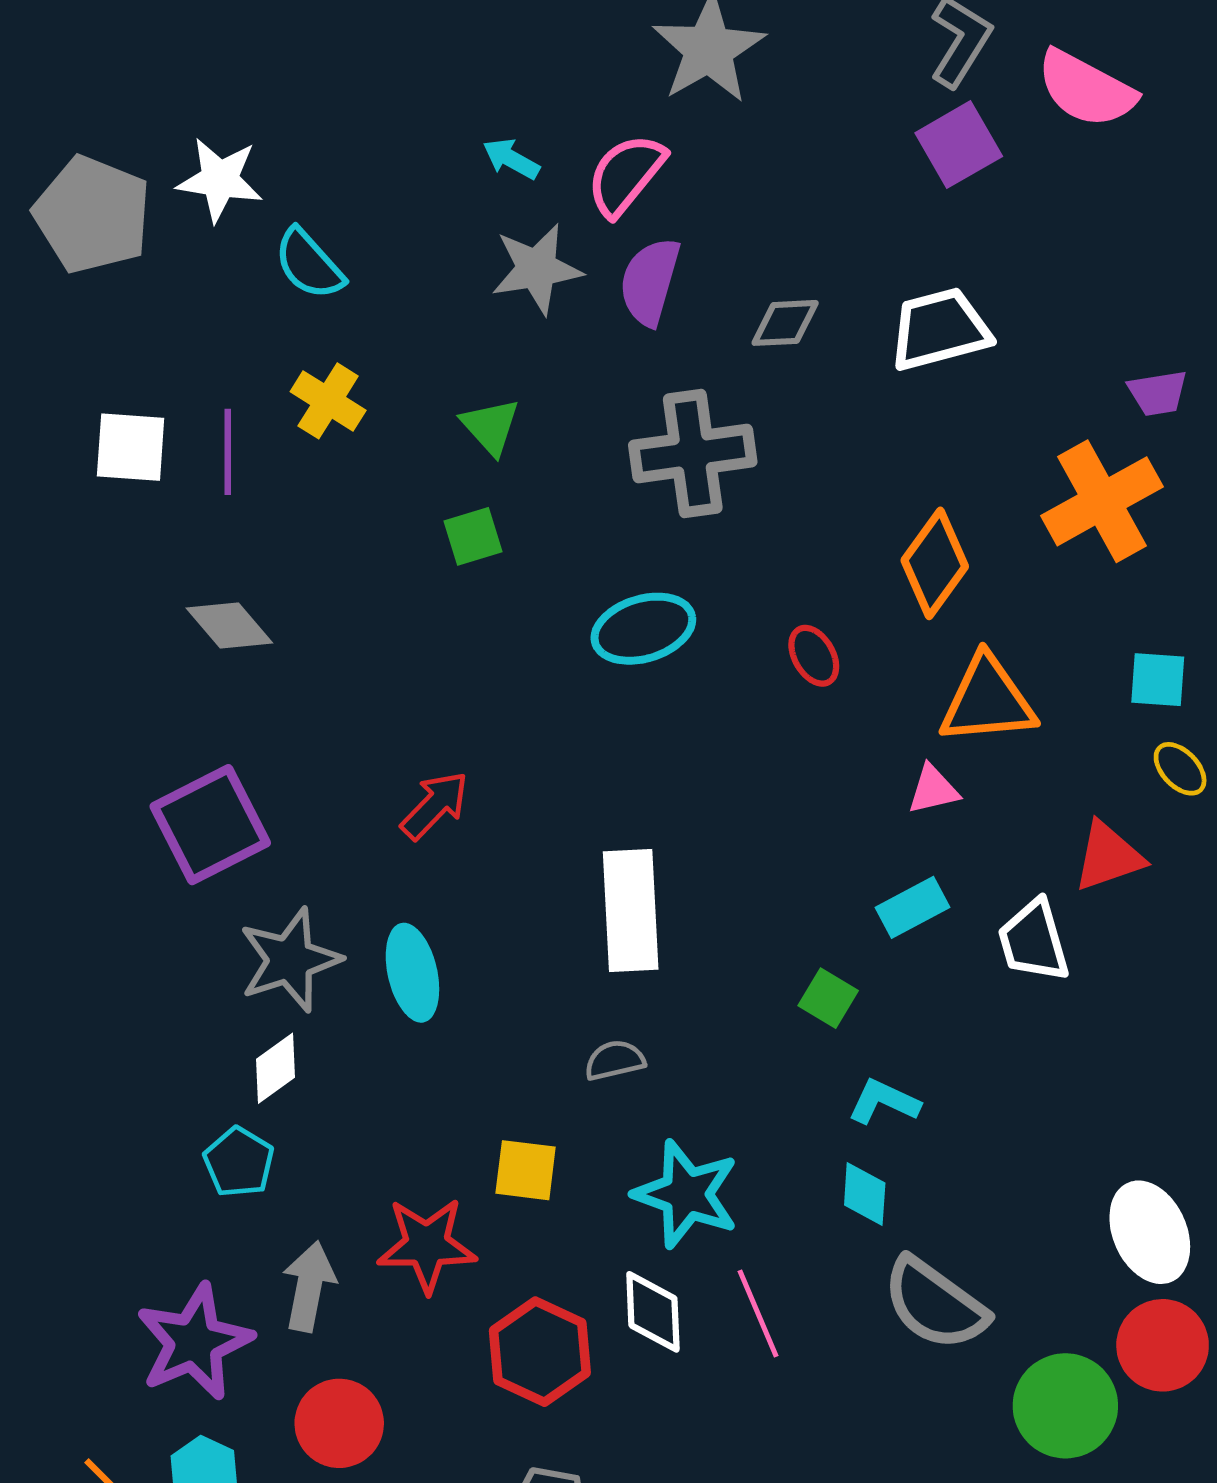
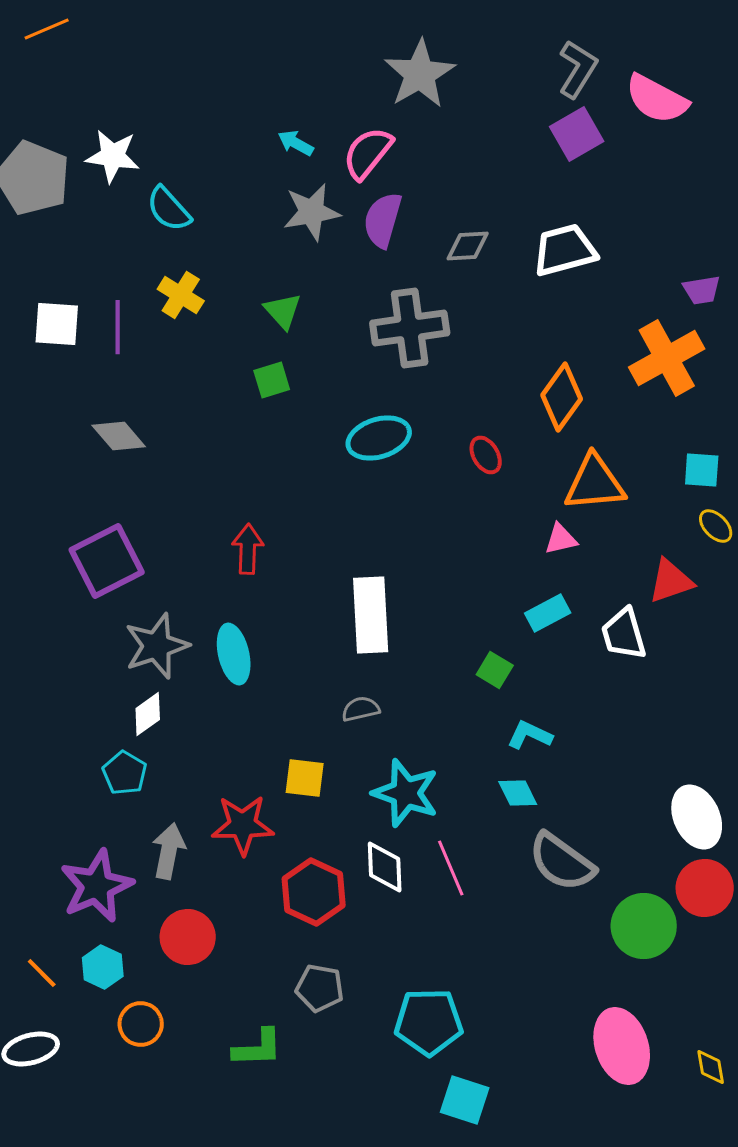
red arrow: (435, 805) -> (248, 549), turned -42
cyan diamond: (865, 1194) -> (518, 793), turned -30

